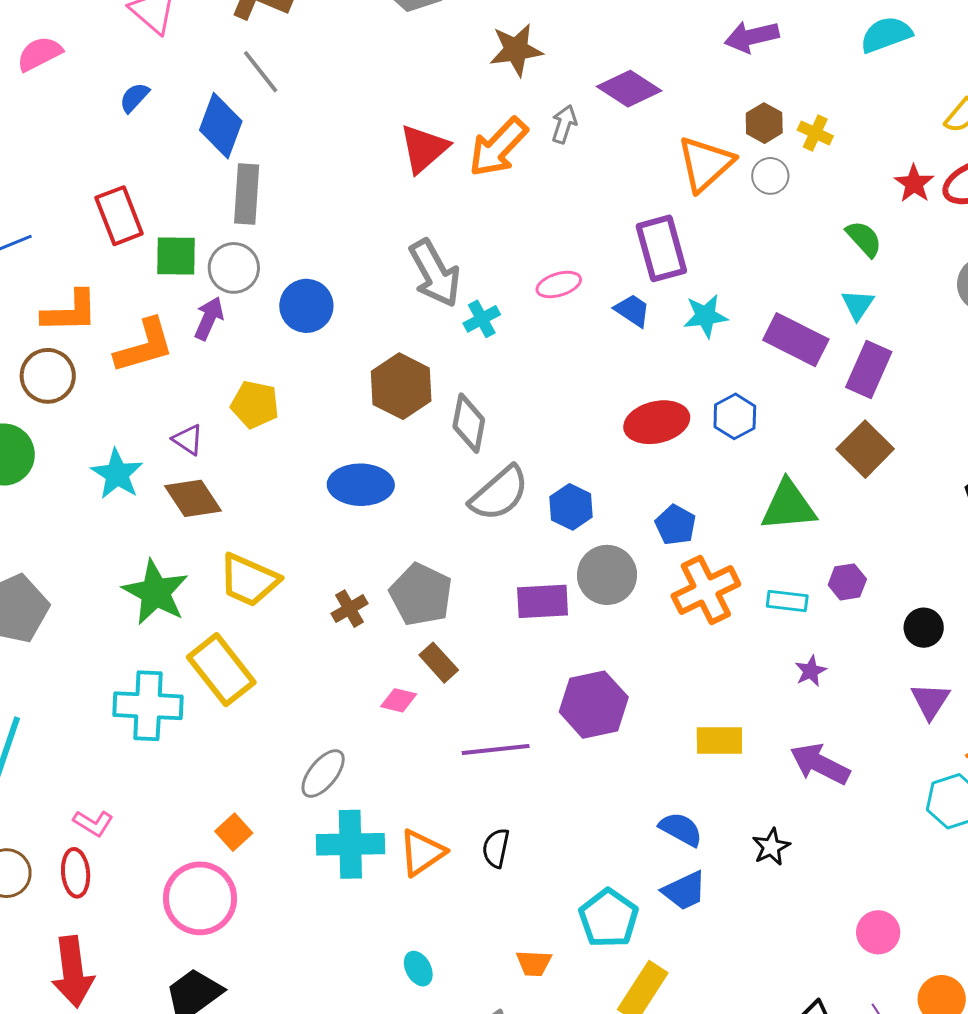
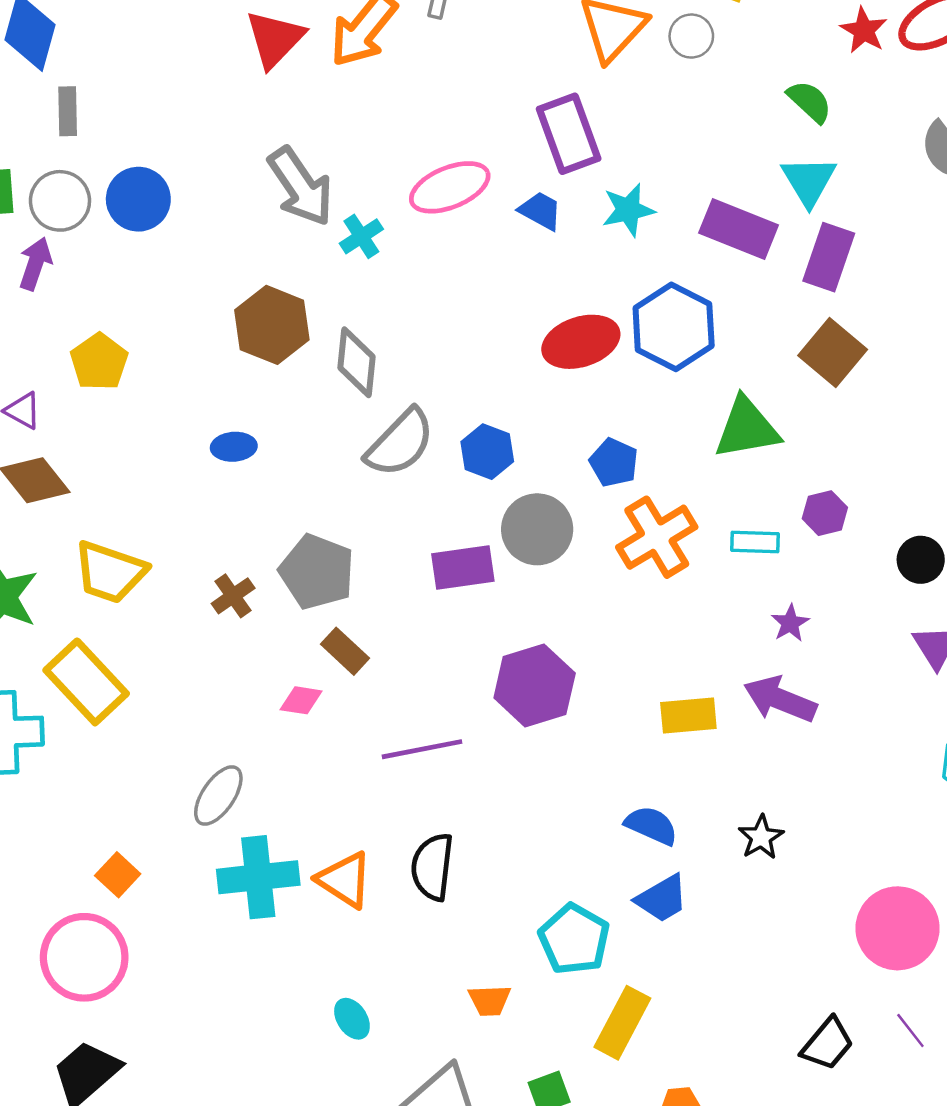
gray rectangle: (247, 194) -> (68, 111), size x0.7
pink ellipse: (559, 284) -> (450, 187), size x1.5
cyan triangle: (858, 305) -> (809, 181), size x1.4
blue circle: (306, 306) -> (138, 199), moved
yellow pentagon: (255, 405) -> (99, 362), turned 30
blue hexagon: (735, 416) -> (674, 327), size x1.6
blue ellipse: (361, 485) -> (234, 447), size x0.6
purple arrow: (820, 764) -> (780, 699), moved
black semicircle: (496, 848) -> (432, 867), size x1.4
orange triangle: (422, 853) -> (345, 880), turned -48
pink circle: (878, 932) -> (898, 928), size x1.6

